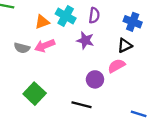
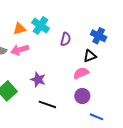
purple semicircle: (94, 15) -> (66, 39), moved
purple star: (85, 40) -> (38, 80), moved
purple circle: (95, 79) -> (82, 96), moved

